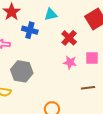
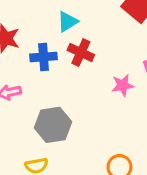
red cross: (69, 38) -> (81, 52), moved

